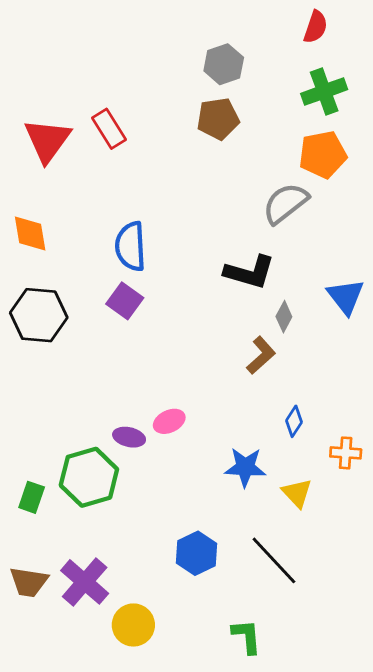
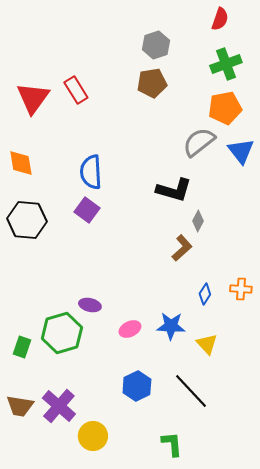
blue triangle: (346, 297) -> (241, 151), moved
pink ellipse: (169, 421) -> (130, 329), moved
orange cross: (346, 453) -> (241, 289), moved

